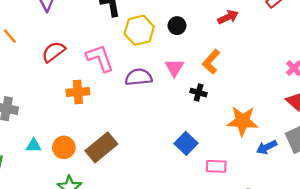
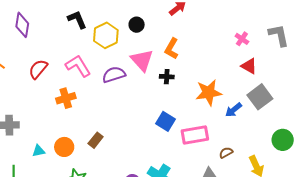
pink triangle: (174, 68) -> (142, 60), size x1.4
brown rectangle: (101, 147) -> (96, 140), size x0.6
pink rectangle: (216, 166) -> (195, 135), size x1.5

